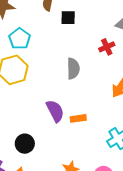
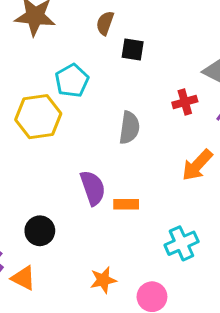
cyan pentagon: (20, 39) -> (72, 81), moved

